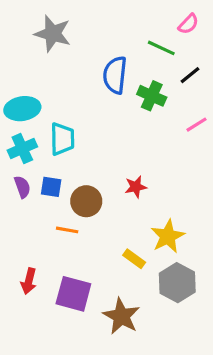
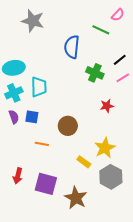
black line: (190, 75) -> (120, 60), moved
green cross: (152, 96) -> (95, 73), moved
red star: (136, 187) -> (107, 106), moved
brown circle: (86, 201) -> (68, 126), moved

